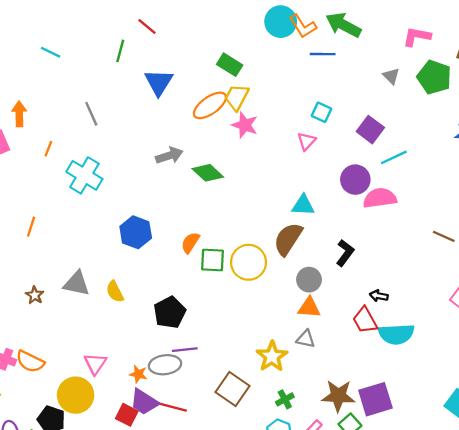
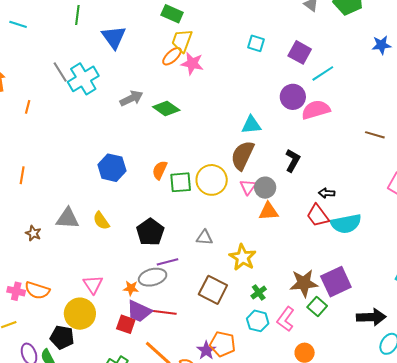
orange ellipse: (210, 105) -> (172, 56), moved, size x0.7
pink triangle: (306, 141) -> (248, 187), moved
cyan cross: (84, 175) -> (83, 79), moved, turned 36
gray triangle: (306, 339) -> (205, 237), moved

